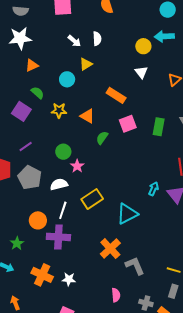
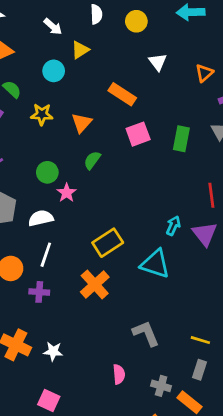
white arrow: (74, 41) -> (53, 27), moved
yellow circle: (143, 46) -> (136, 21), moved
orange triangle: (87, 116) -> (82, 123), turned 42
green semicircle: (102, 138) -> (92, 160), moved
yellow rectangle: (92, 199) -> (108, 243), moved
cyan triangle: (127, 214) -> (155, 264), moved, turned 45
purple cross: (58, 237) -> (39, 292), size x0.6
orange cross: (110, 249) -> (95, 285), moved

